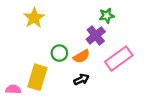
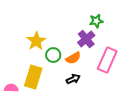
yellow star: (34, 18) -> (36, 41), moved
pink rectangle: (119, 59) -> (107, 60), turned -30

